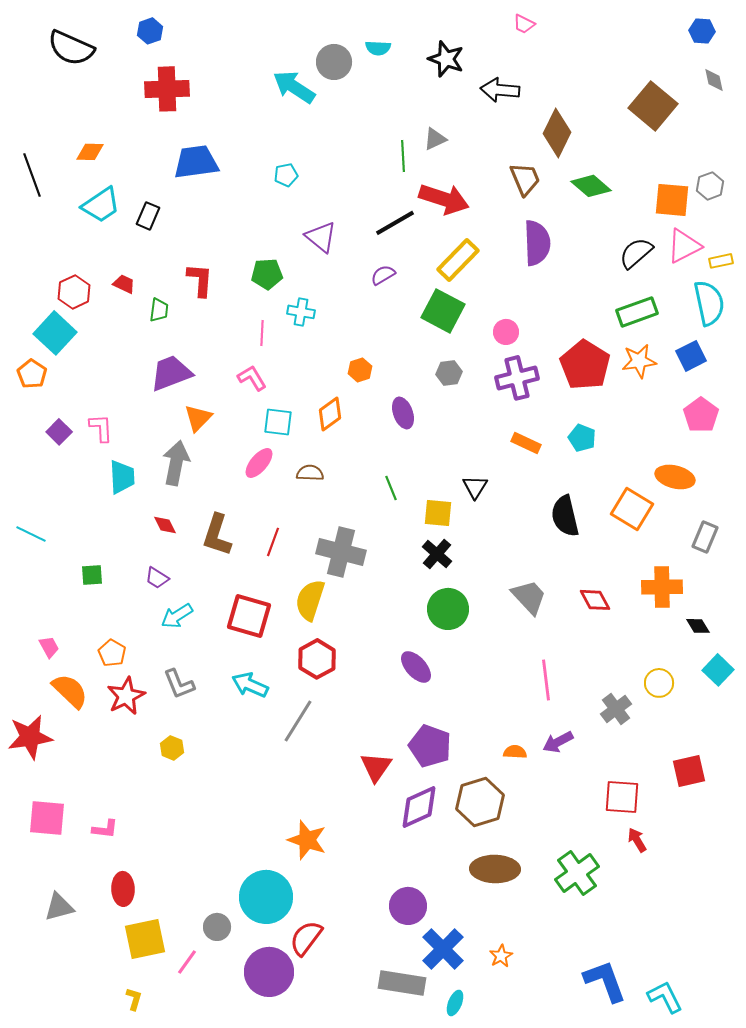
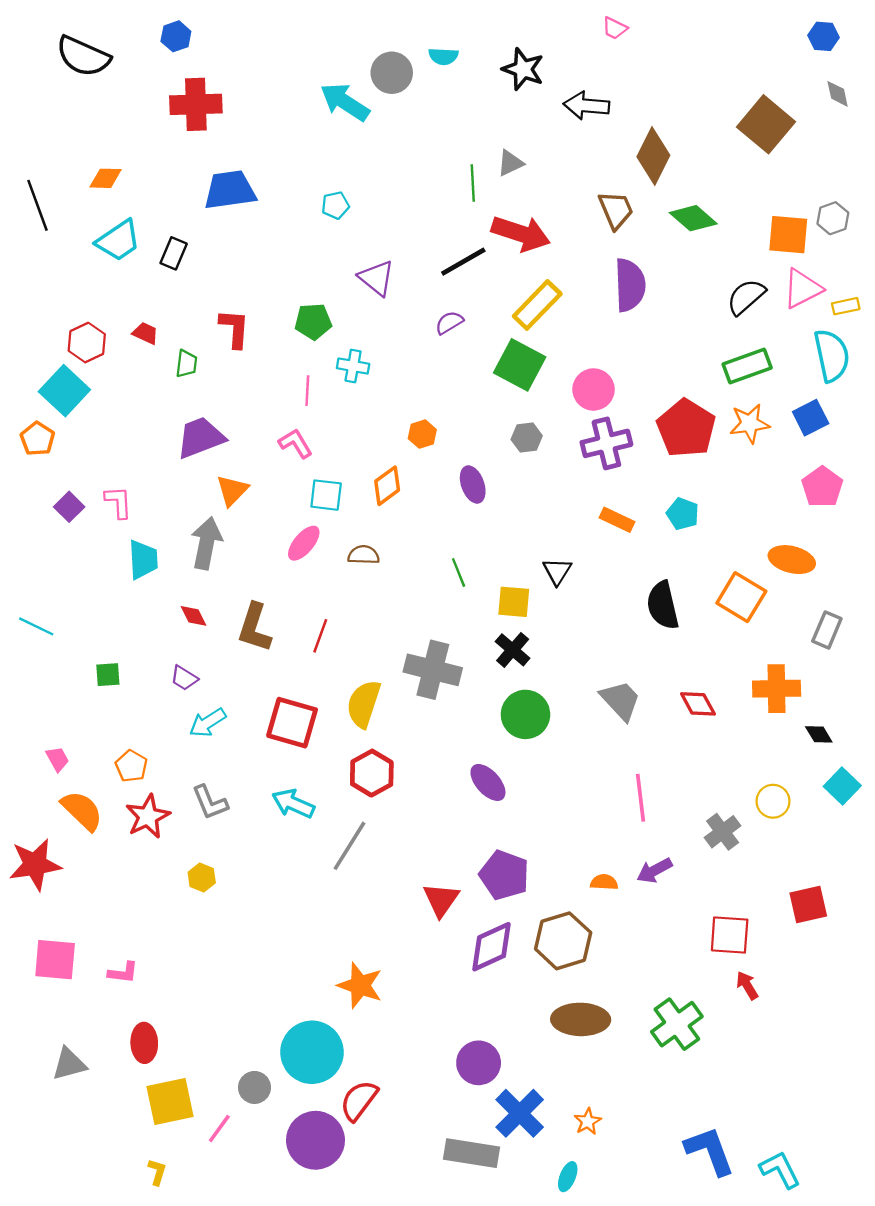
pink circle: (506, 332) -> (594, 389), size x1.4
gray cross: (341, 552) -> (433, 670), moved
cyan ellipse: (455, 1003) -> (568, 1177), moved

